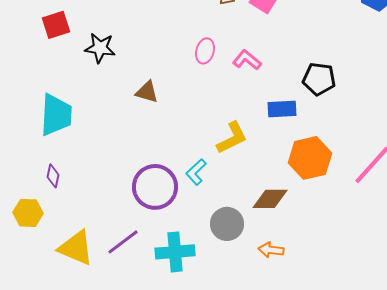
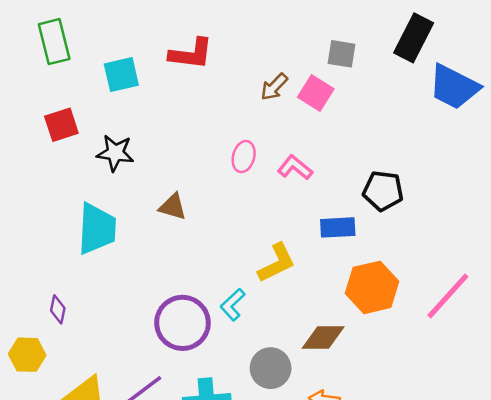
cyan trapezoid: (56, 115) -> (97, 229), moved

